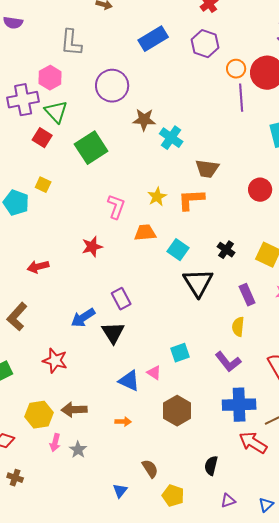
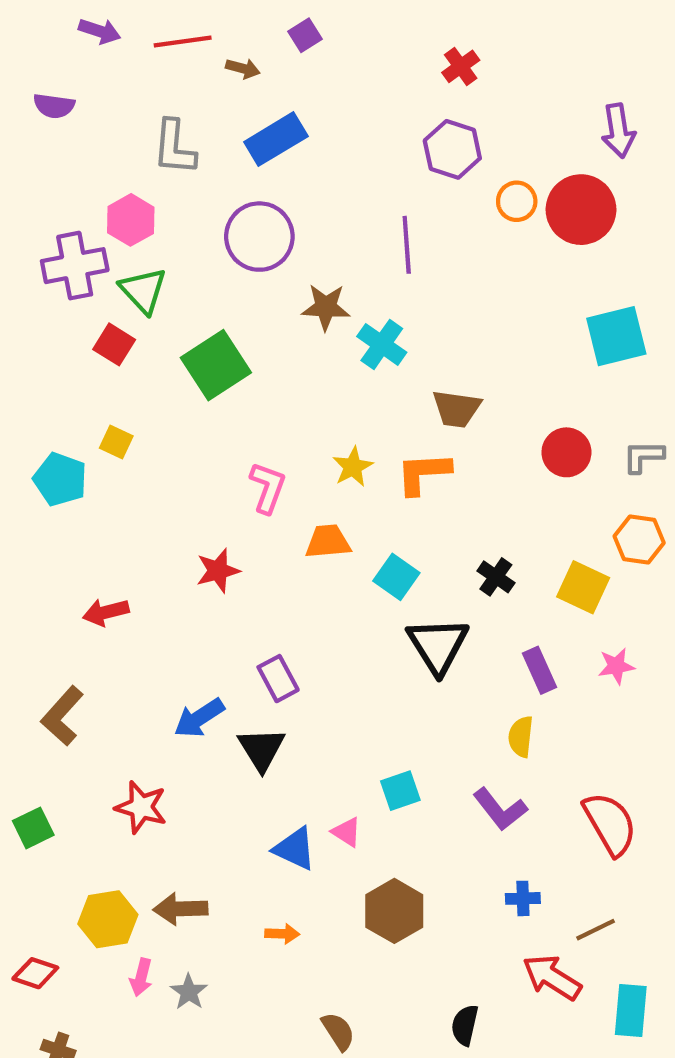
blue rectangle: (153, 39) -> (276, 139), moved
purple line: (241, 98) -> (407, 245), moved
blue cross: (239, 405) -> (523, 898), size x0.5

